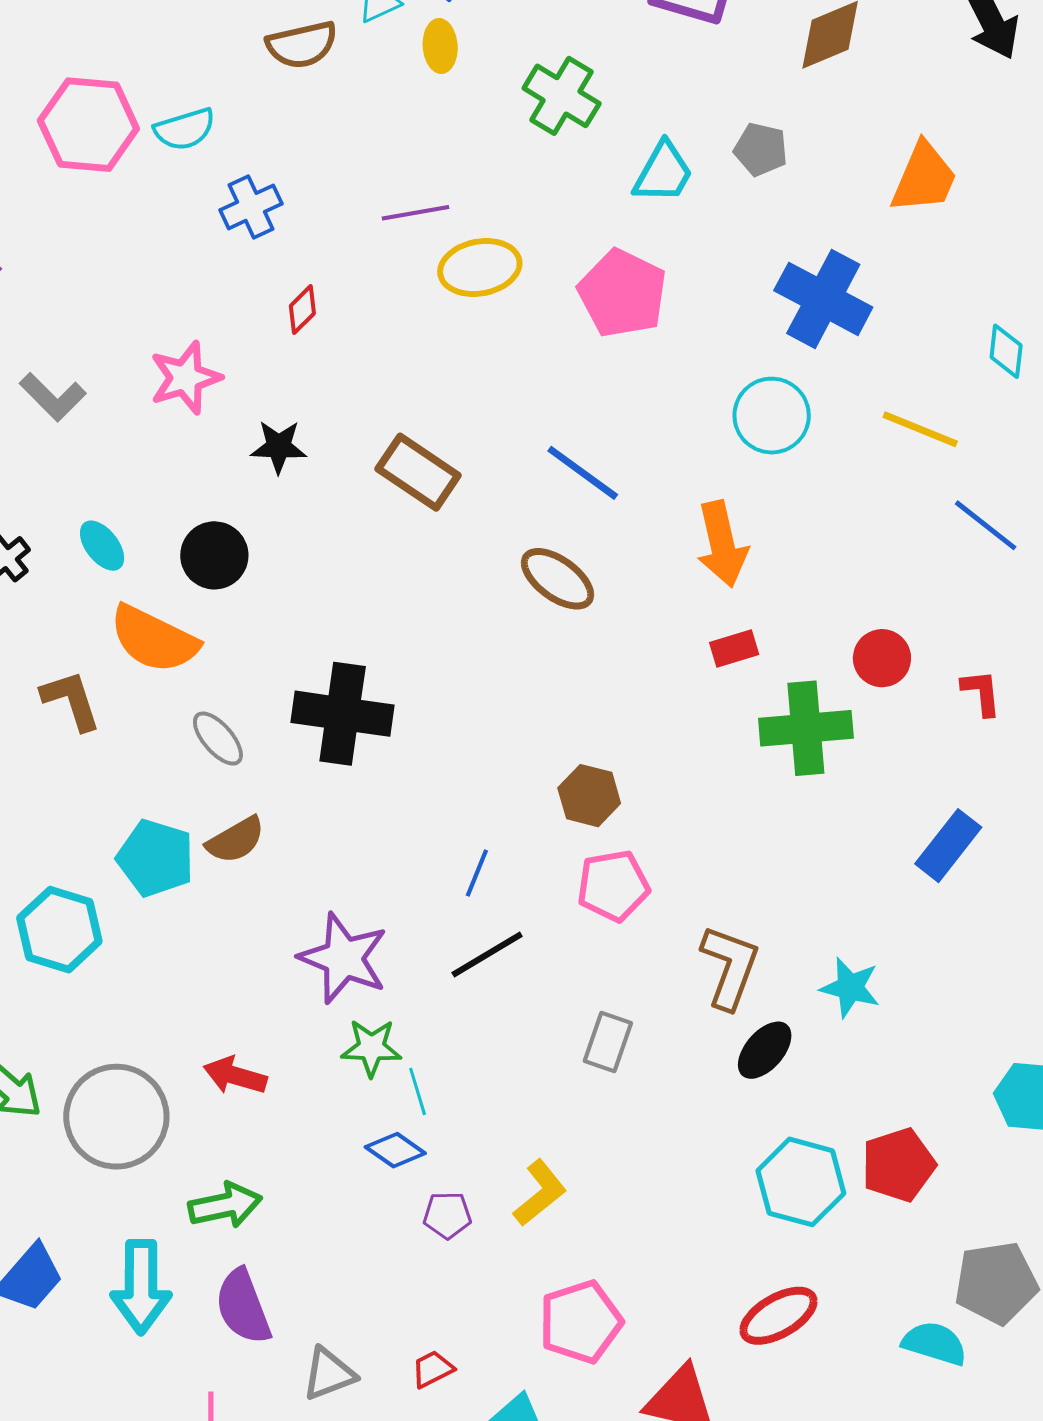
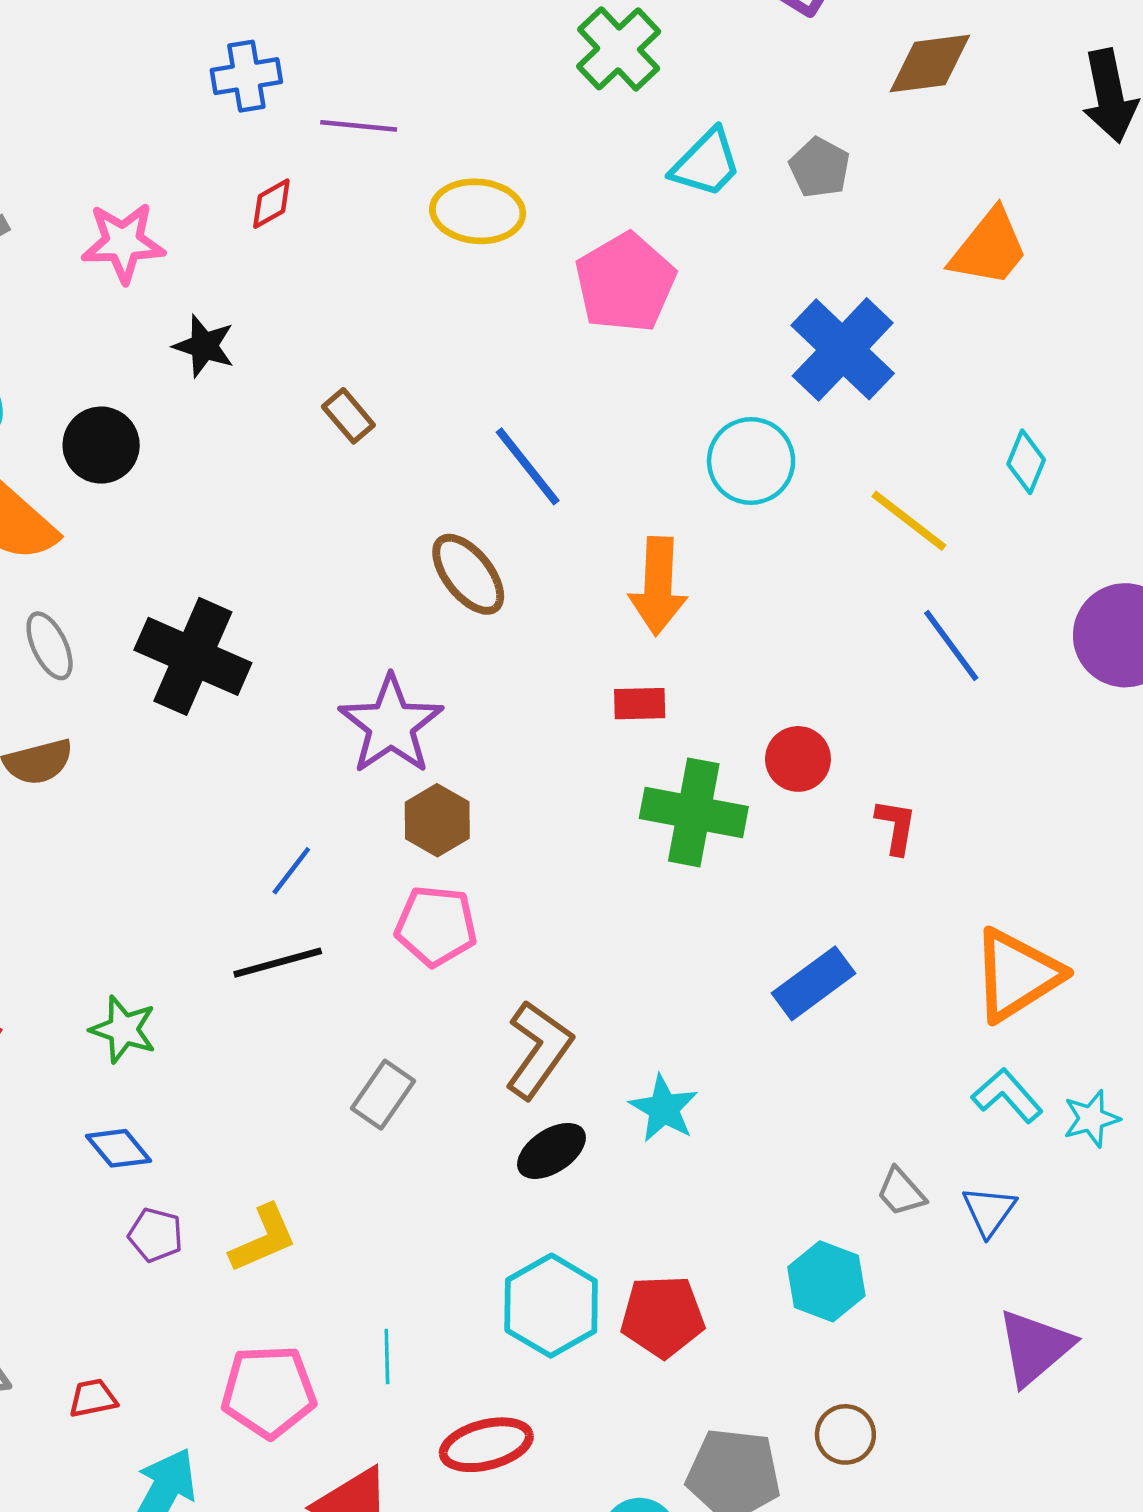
purple line: (415, 213) -> (359, 126), moved
brown rectangle: (418, 472) -> (348, 416), size x0.6
purple star: (344, 958) -> (391, 725), moved
cyan line: (418, 1091) -> (387, 1357), moved

